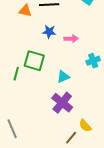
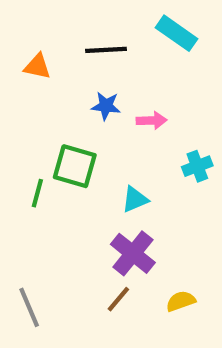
orange triangle: (25, 11) -> (37, 66), moved
yellow semicircle: (85, 126) -> (181, 301), turned 112
brown line: (71, 138) -> (118, 299), moved

